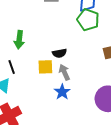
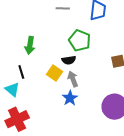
green pentagon: (88, 20) -> (80, 40), moved
yellow square: (45, 67) -> (54, 73), turned 35

